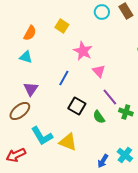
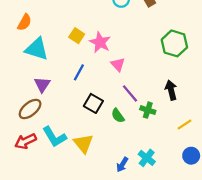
yellow square: (62, 26) -> (77, 36), moved
orange semicircle: (30, 33) -> (24, 22), moved
cyan triangle: (26, 57) -> (37, 49), size x1.6
yellow triangle: (68, 142) -> (83, 143), turned 30
red arrow: (16, 155) -> (26, 141), moved

